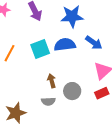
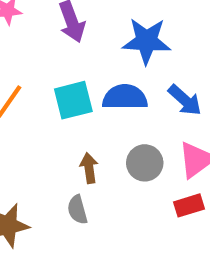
gray circle: (72, 91) -> (145, 163), moved
gray semicircle: (48, 101) -> (77, 210), turned 72

